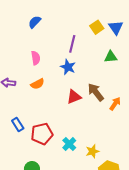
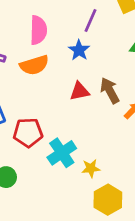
pink semicircle: (36, 58) -> (38, 30), size x1.5
orange semicircle: (37, 84) -> (34, 65), size x1.5
cyan cross: (69, 144) -> (62, 153), size x1.5

